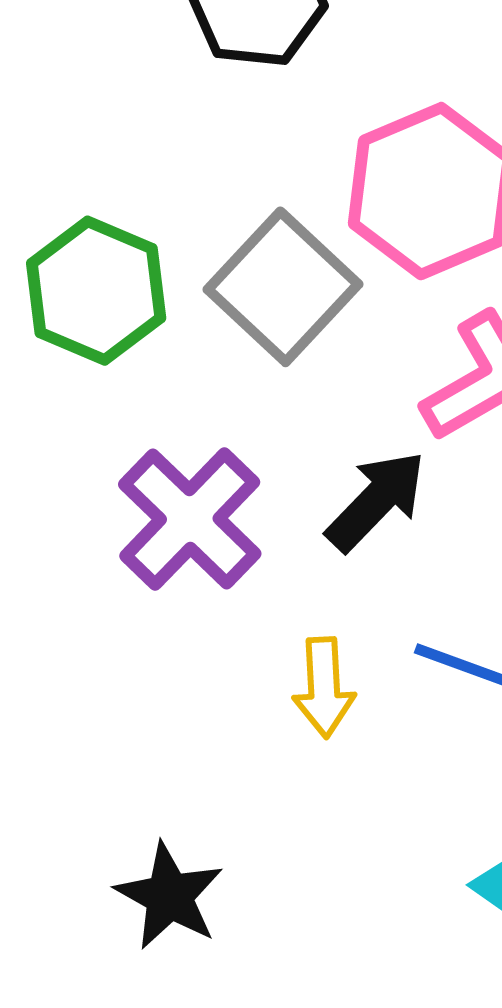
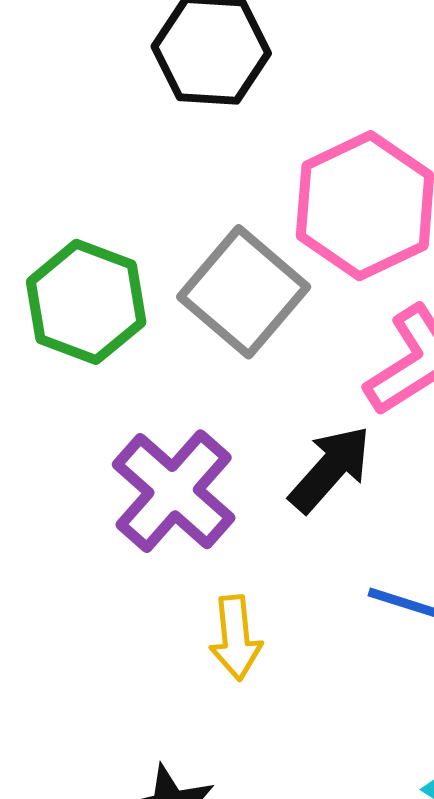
yellow arrow: (324, 687) -> (236, 638), moved

